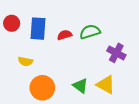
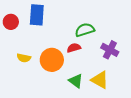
blue rectangle: (38, 29) -> (37, 15), moved
red semicircle: (65, 35) -> (74, 48), moved
orange circle: (42, 88) -> (52, 60), moved

